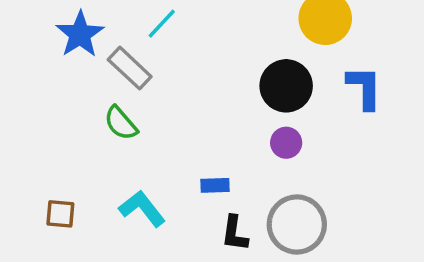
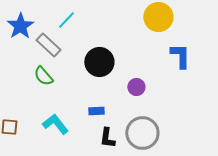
black circle: (286, 86) -> (99, 62), moved

